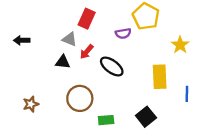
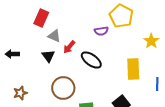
red rectangle: (87, 19) -> (41, 18), moved
black arrow: (22, 40) -> (12, 54), moved
black triangle: (63, 62) -> (48, 56), turned 48

